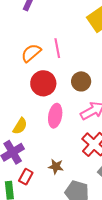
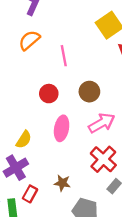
orange semicircle: (31, 53) -> (29, 40), moved
red circle: (43, 83) -> (49, 94), size x0.7

